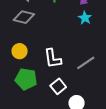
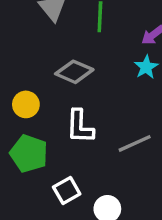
gray diamond: (24, 17) -> (74, 72), moved
white square: (58, 86) -> (67, 190), moved

